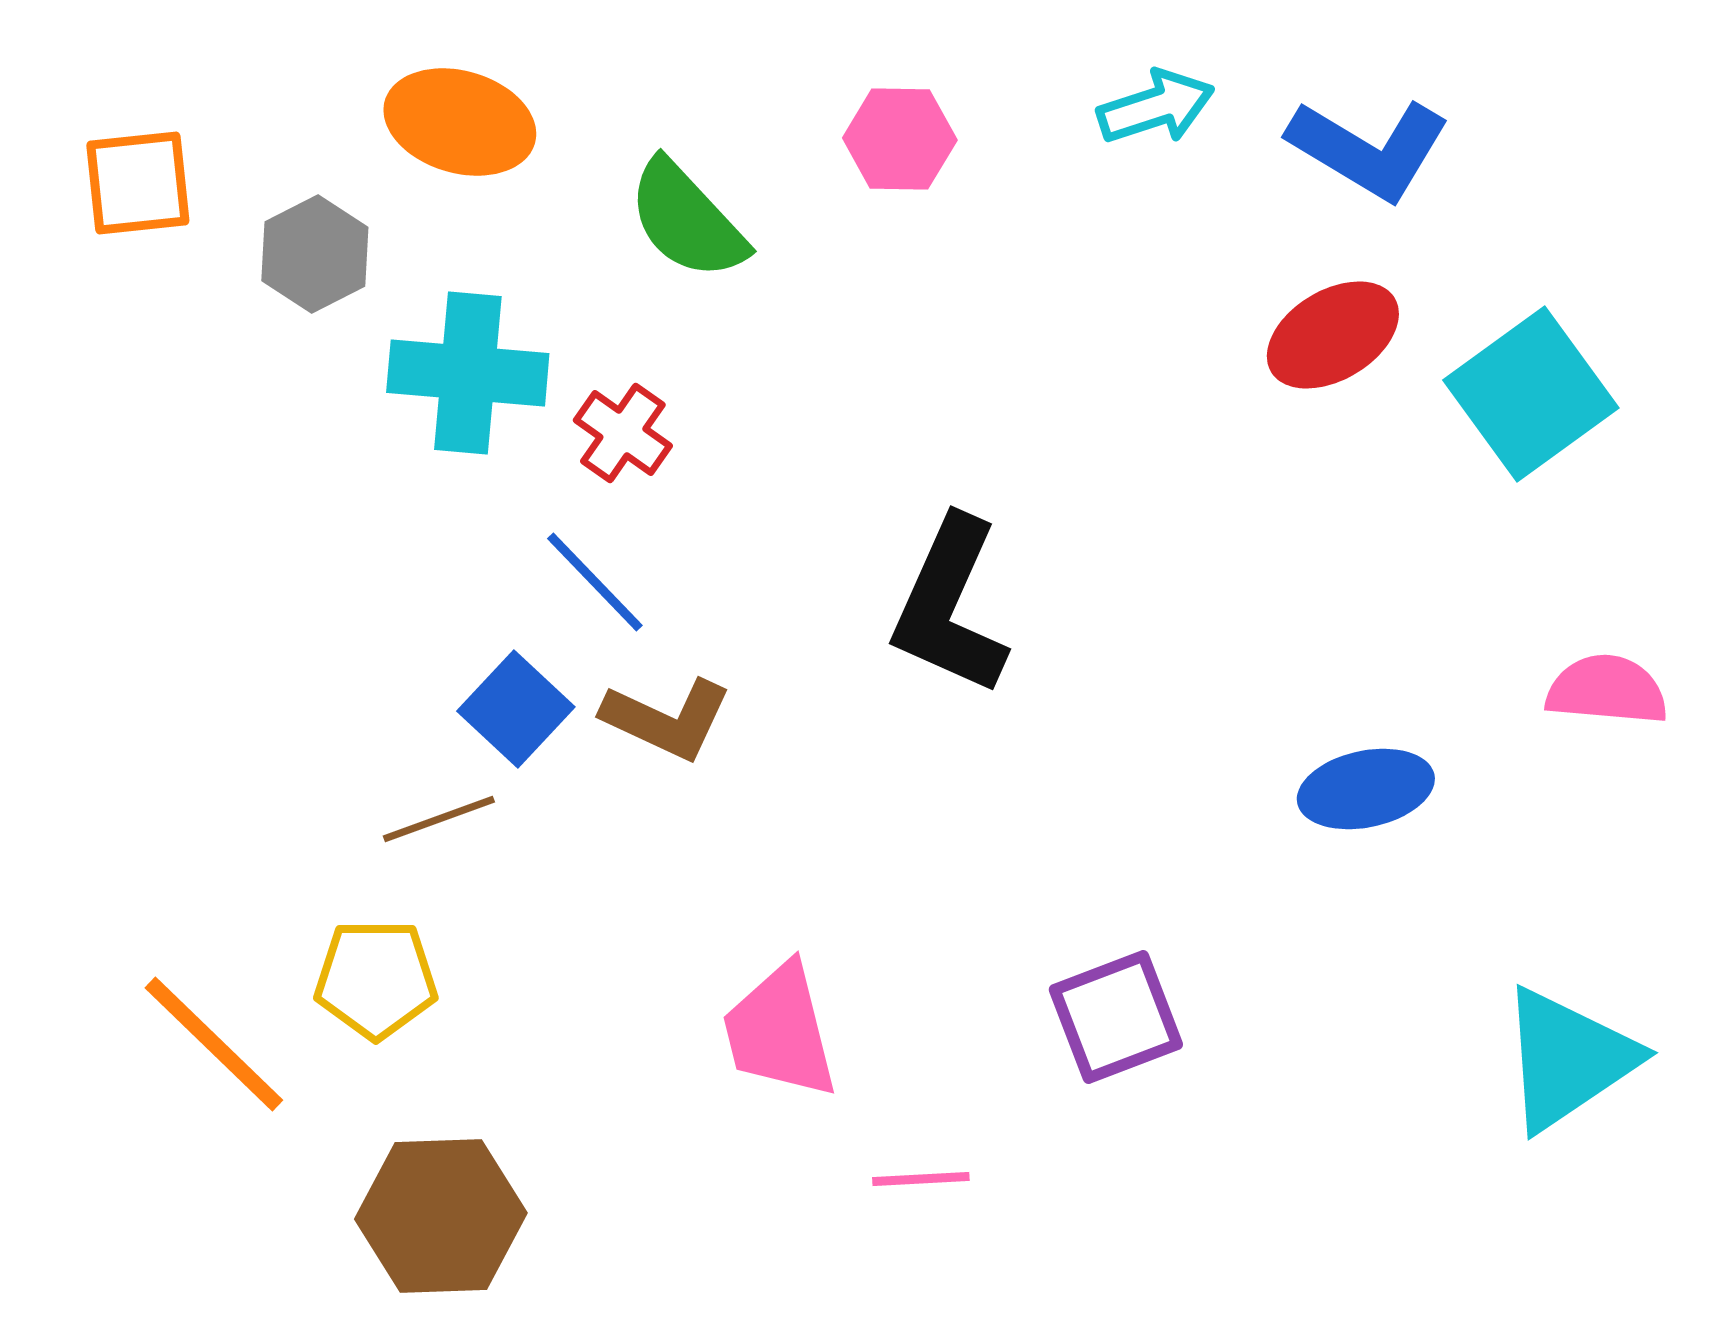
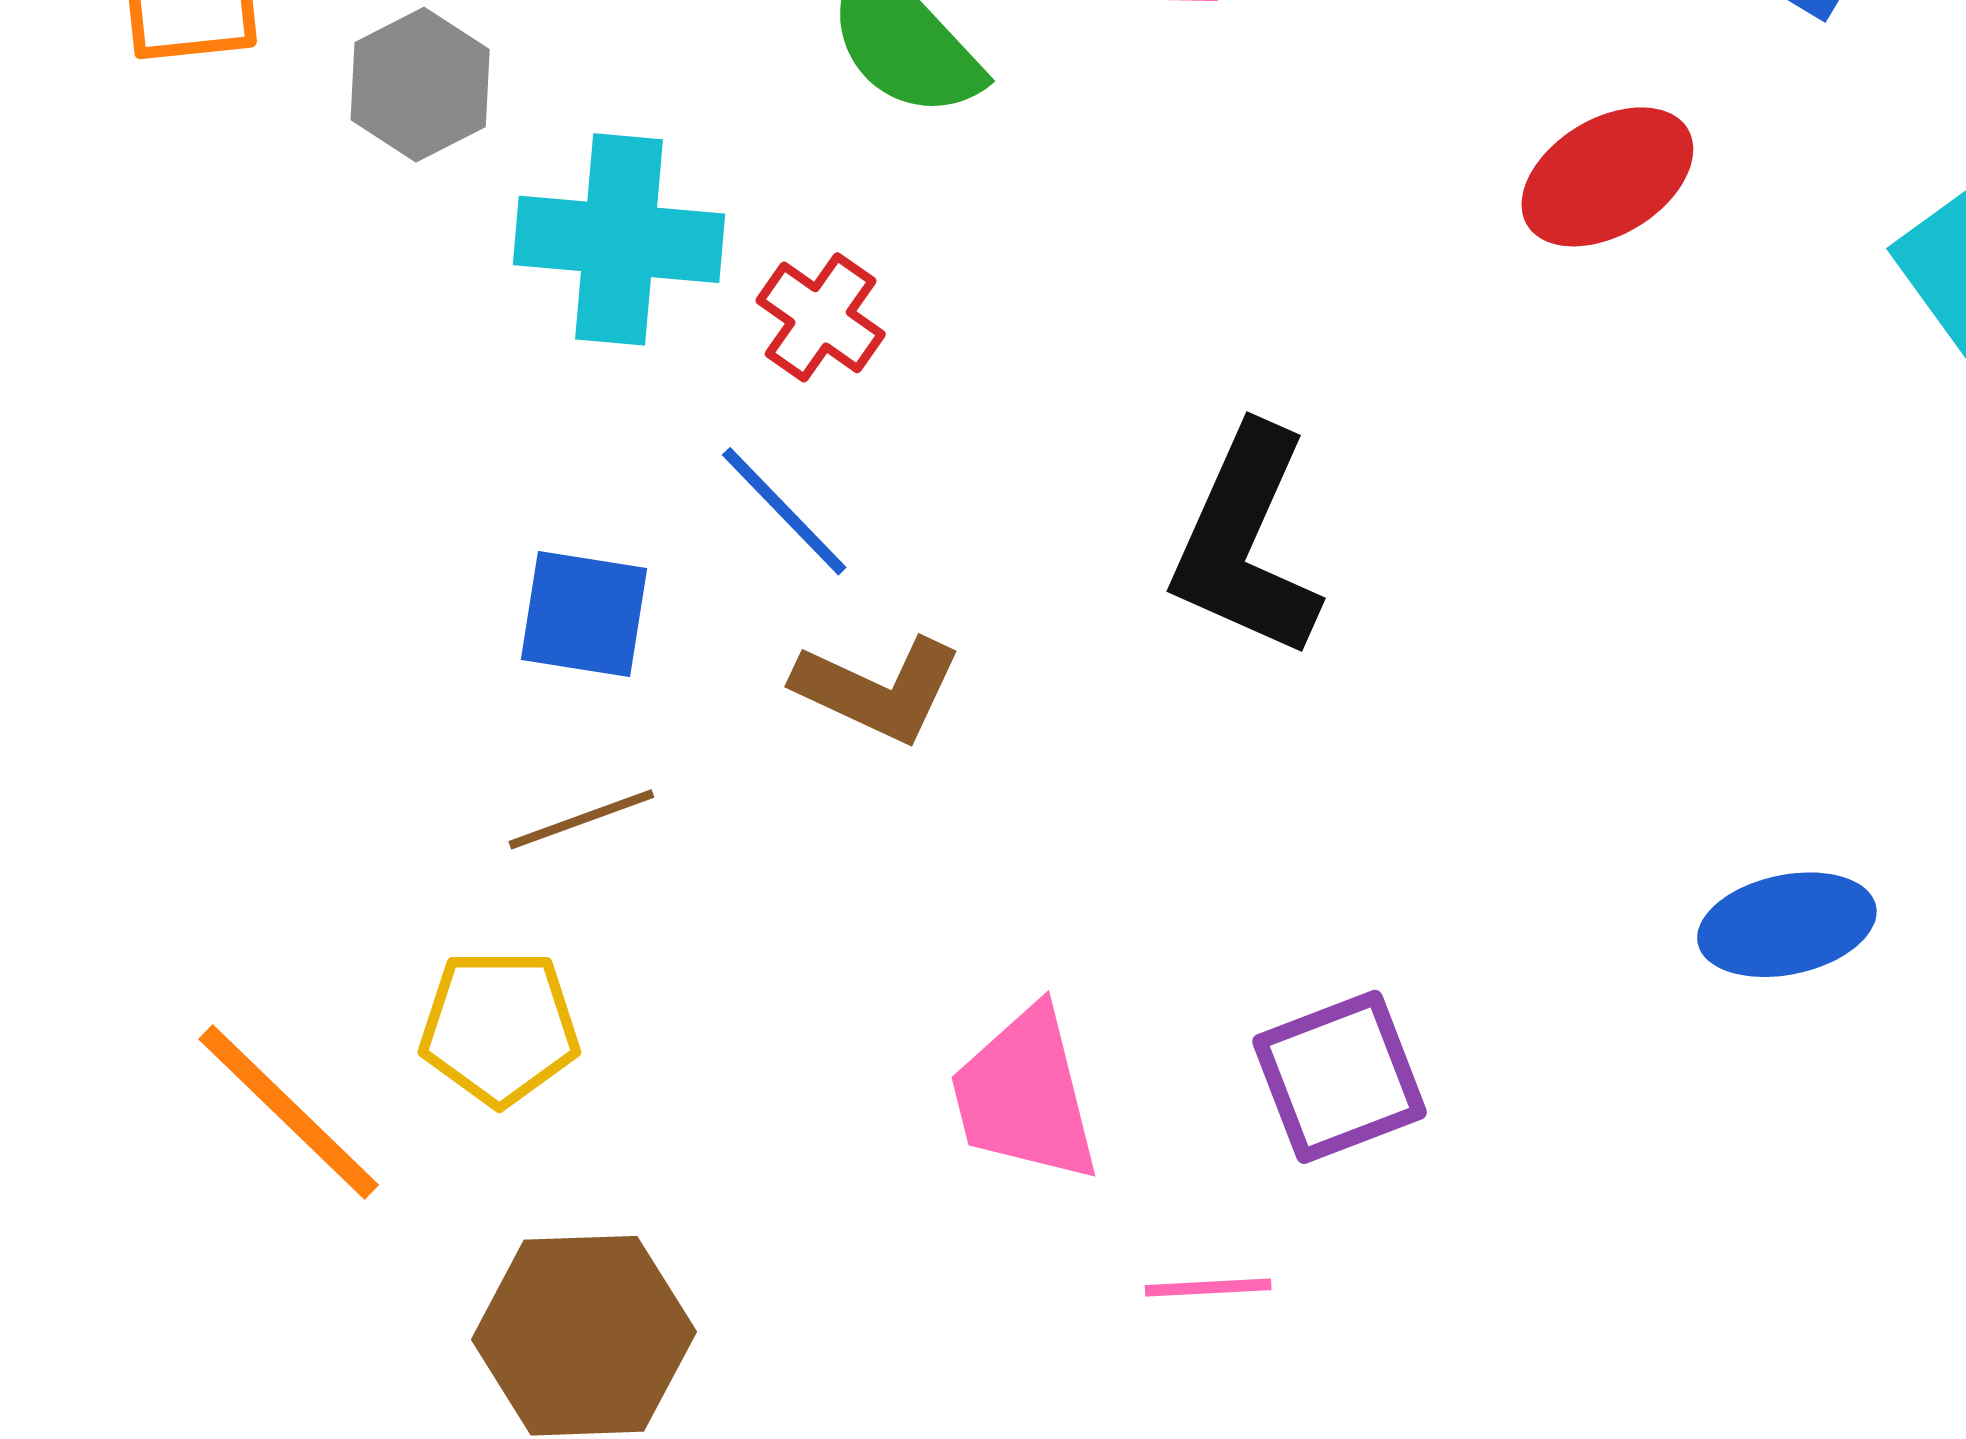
red ellipse: (1333, 335) -> (1607, 177), moved
blue square: (516, 709) -> (584, 614), moved, turned -34
blue ellipse: (1366, 789) -> (1787, 925), moved
purple square: (1116, 1017) -> (1340, 1077), moved

